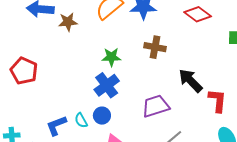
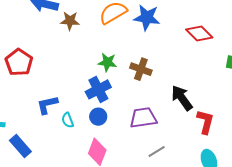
brown cross: (155, 47) -> (141, 69), moved
blue circle: (102, 116) -> (98, 117), moved
blue L-shape: (56, 126) -> (47, 105), moved

